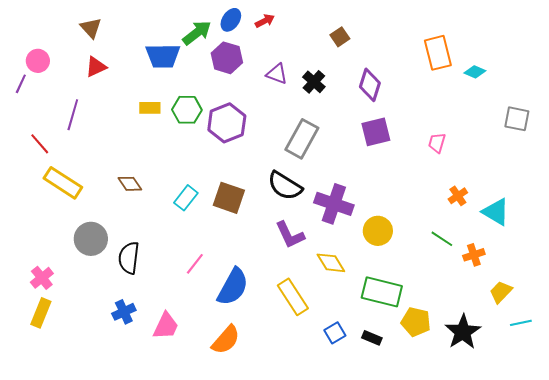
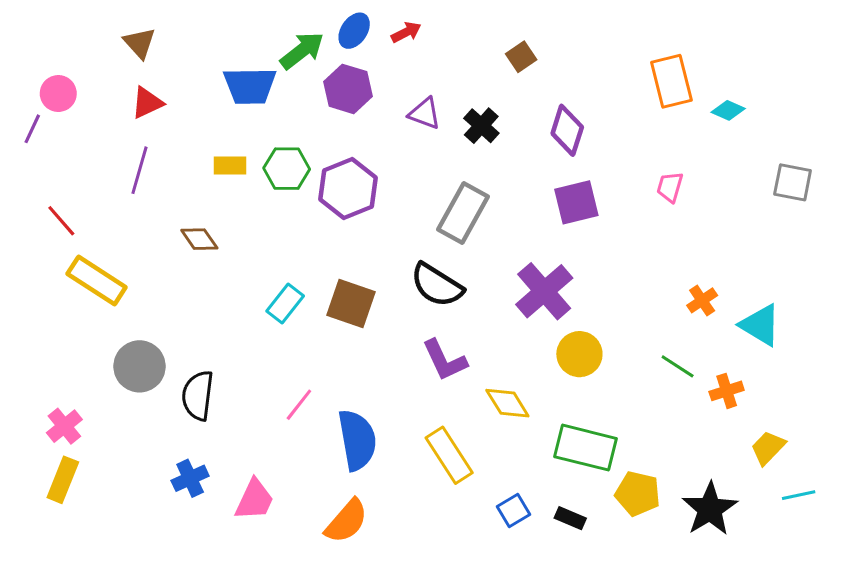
purple line: (73, 115) -> (139, 170), moved
pink trapezoid: (437, 143) -> (670, 187), moved
brown diamond: (130, 184) -> (199, 239), moved
purple cross: (334, 204) -> (544, 291), moved, turned 30
blue semicircle: (233, 287) -> (357, 440), turned -39

